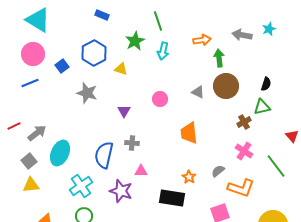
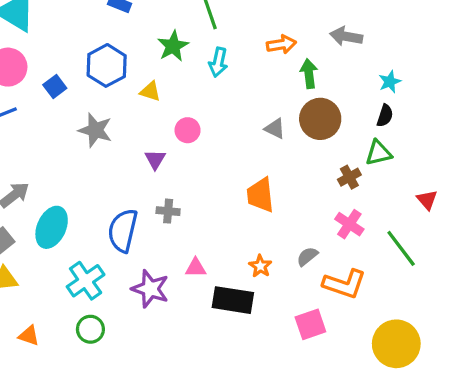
cyan star: (269, 29) -> (390, 82), moved
pink circle: (160, 99) -> (188, 130), moved
pink triangle: (141, 171) -> (196, 268), moved

